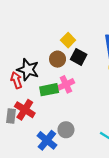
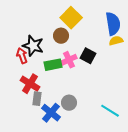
yellow square: (68, 40) -> (71, 18), size x1.5
black square: (79, 57) -> (88, 56), moved
gray rectangle: (11, 116) -> (37, 99), moved

